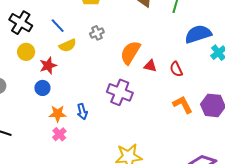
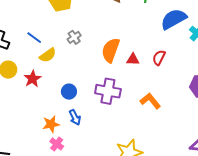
red semicircle: (176, 69) -> (159, 58), turned 63
blue circle: (42, 88) -> (69, 92), moved
orange L-shape: (183, 105) -> (150, 101), moved

